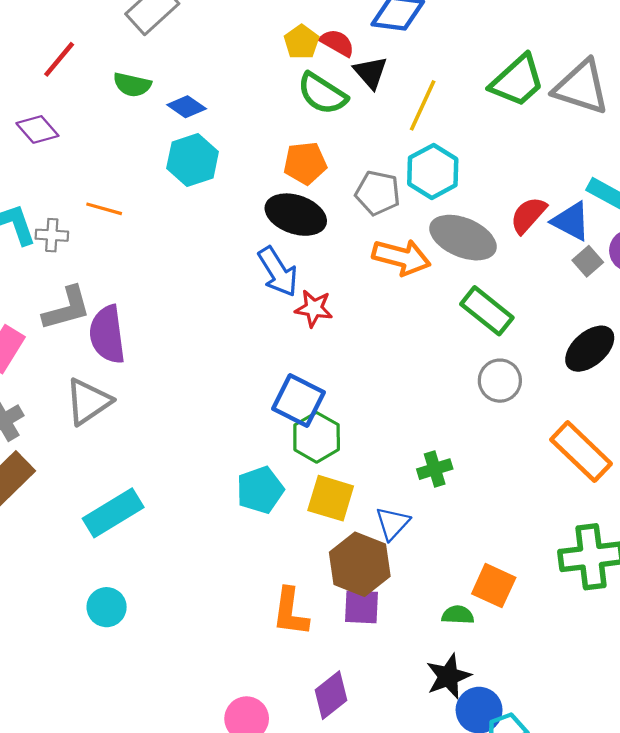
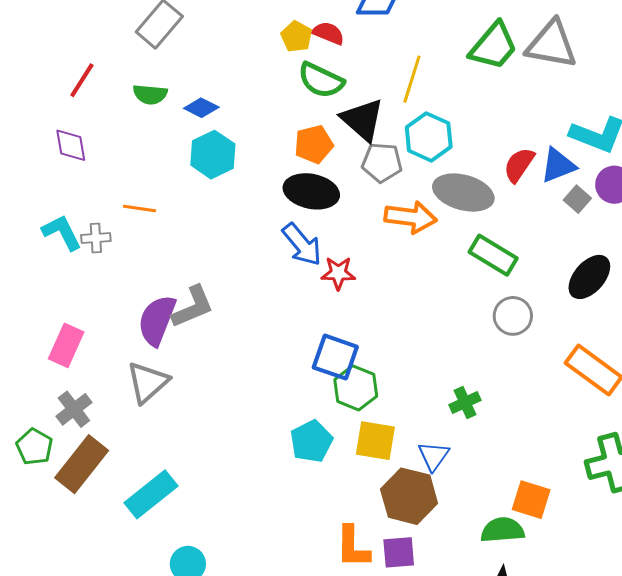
black triangle: (371, 72) -> (362, 120), moved, size x1.4
purple diamond: (37, 129) -> (71, 145), turned 39
blue triangle: (571, 221) -> (558, 165), turned -42
gray L-shape: (67, 308) -> (193, 307), moved
purple semicircle: (107, 334) -> (157, 320), turned 36
cyan rectangle: (113, 513) -> (151, 494), moved
purple square: (361, 607) -> (399, 552), moved
green semicircle: (458, 615) -> (502, 530), size x1.5

